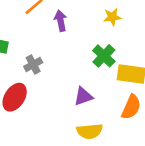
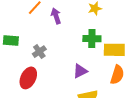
green cross: (104, 56) -> (92, 39), turned -36

